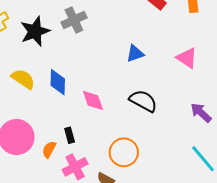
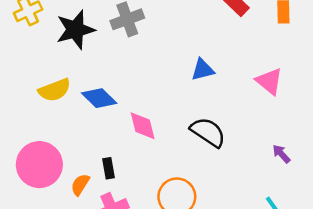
yellow semicircle: (23, 79) -> (55, 90), turned 120
blue diamond: (58, 82) -> (99, 98), turned -52
purple arrow: (201, 113) -> (281, 154), size x0.7

